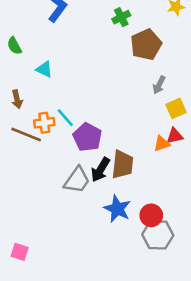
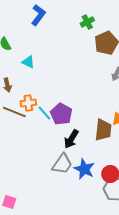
cyan line: (65, 118) -> (44, 113), moved
brown trapezoid: (123, 164) -> (103, 130), moved
gray trapezoid: (77, 180) -> (62, 164), moved

